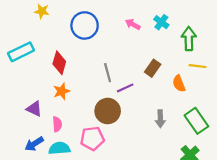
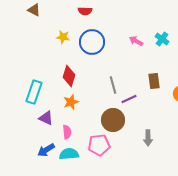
yellow star: (42, 11) -> (63, 37), moved
cyan rectangle: (21, 52) -> (34, 92), moved, turned -45
brown rectangle: (153, 68) -> (154, 81), turned -42
gray arrow: (160, 119) -> (148, 138), moved

